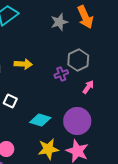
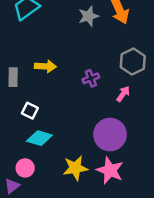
gray hexagon: (78, 60) -> (133, 62), moved
cyan diamond: (40, 120) -> (39, 138), moved

